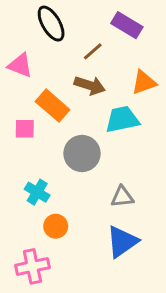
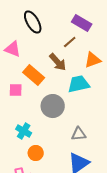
brown line: (93, 51) -> (70, 42), moved
brown arrow: (90, 85) -> (58, 62), turned 30

